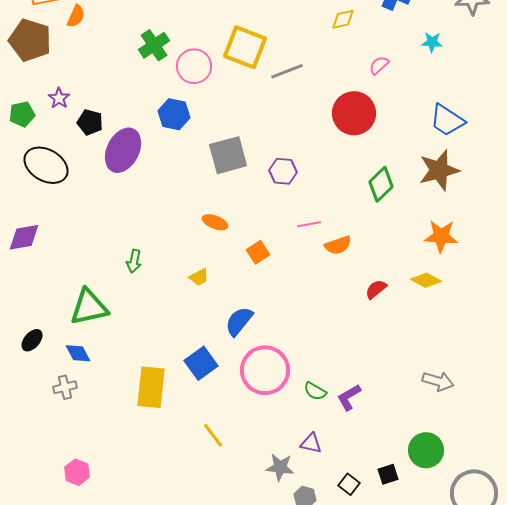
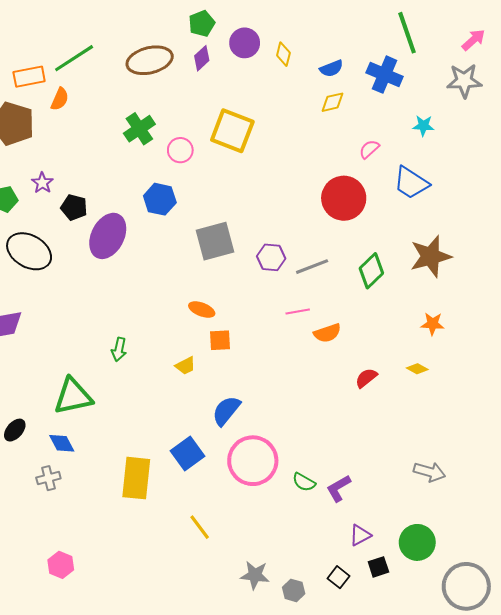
pink circle: (194, 66) -> (180, 150), size x0.7
gray line: (287, 71) -> (312, 267), moved
blue trapezoid: (447, 120) -> (411, 183), moved
orange star: (441, 236) -> (433, 324), size x0.7
orange square: (258, 252) -> (220, 340), moved, turned 30
yellow diamond: (426, 280) -> (417, 369), size x0.7
purple triangle: (311, 443) -> (360, 535), moved, turned -40
gray star: (280, 467) -> (255, 575), moved

